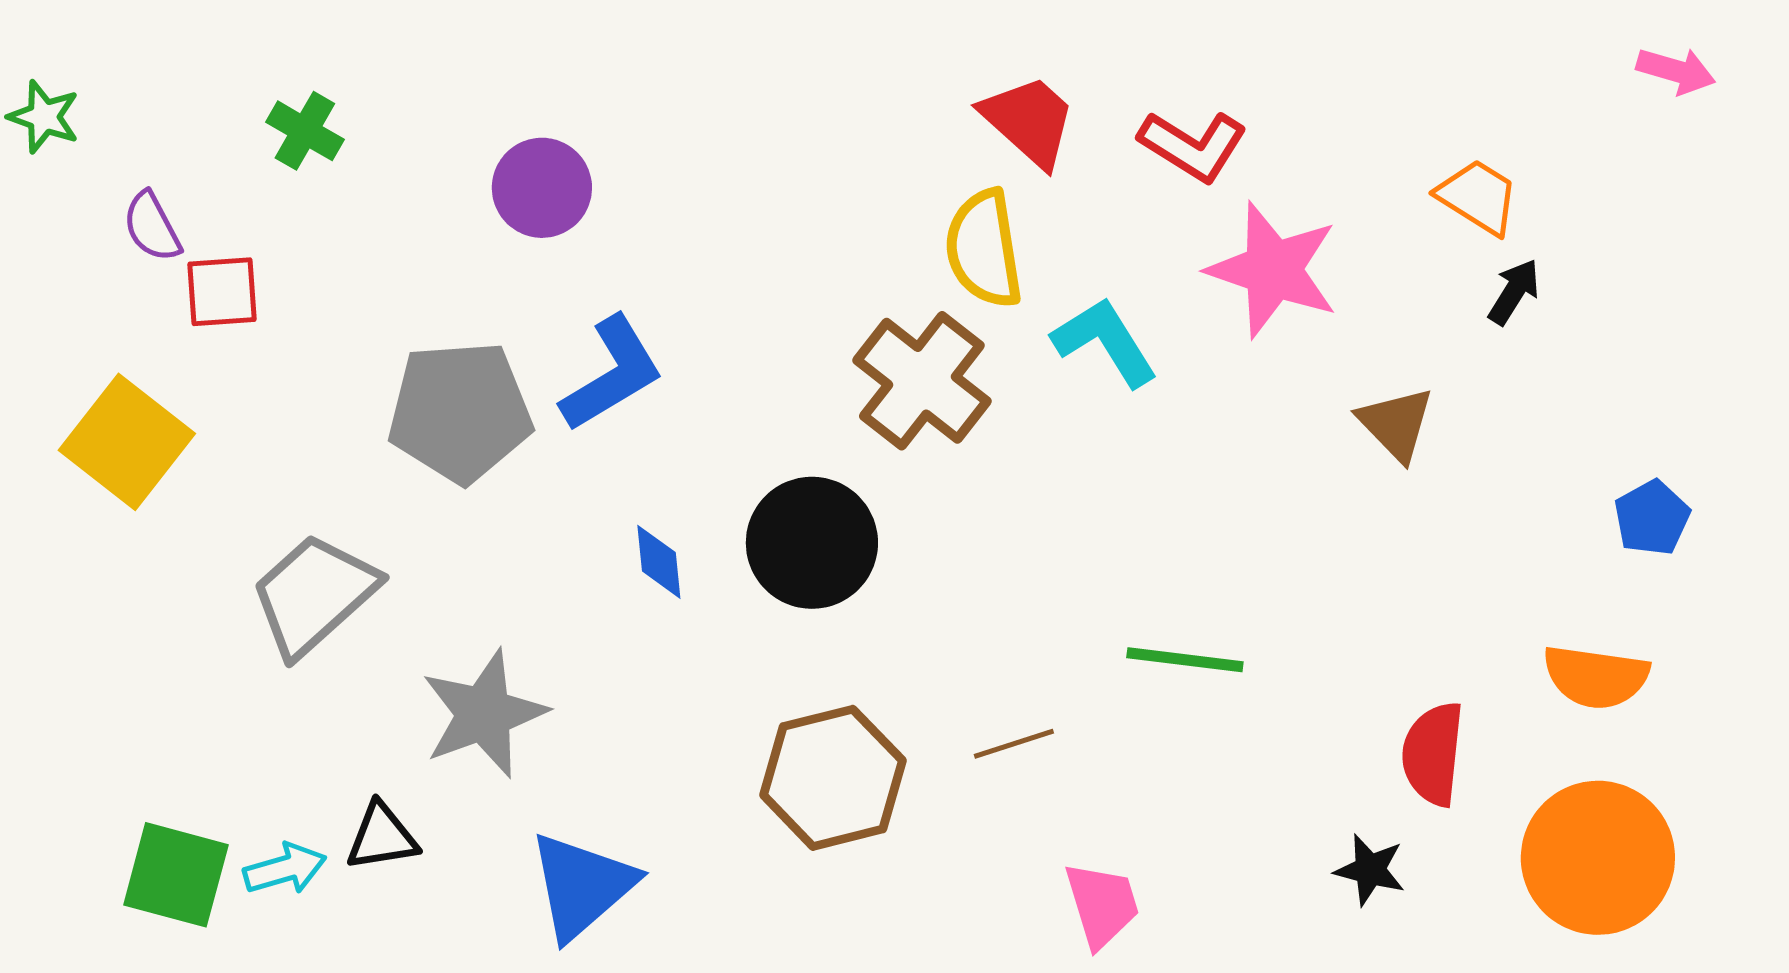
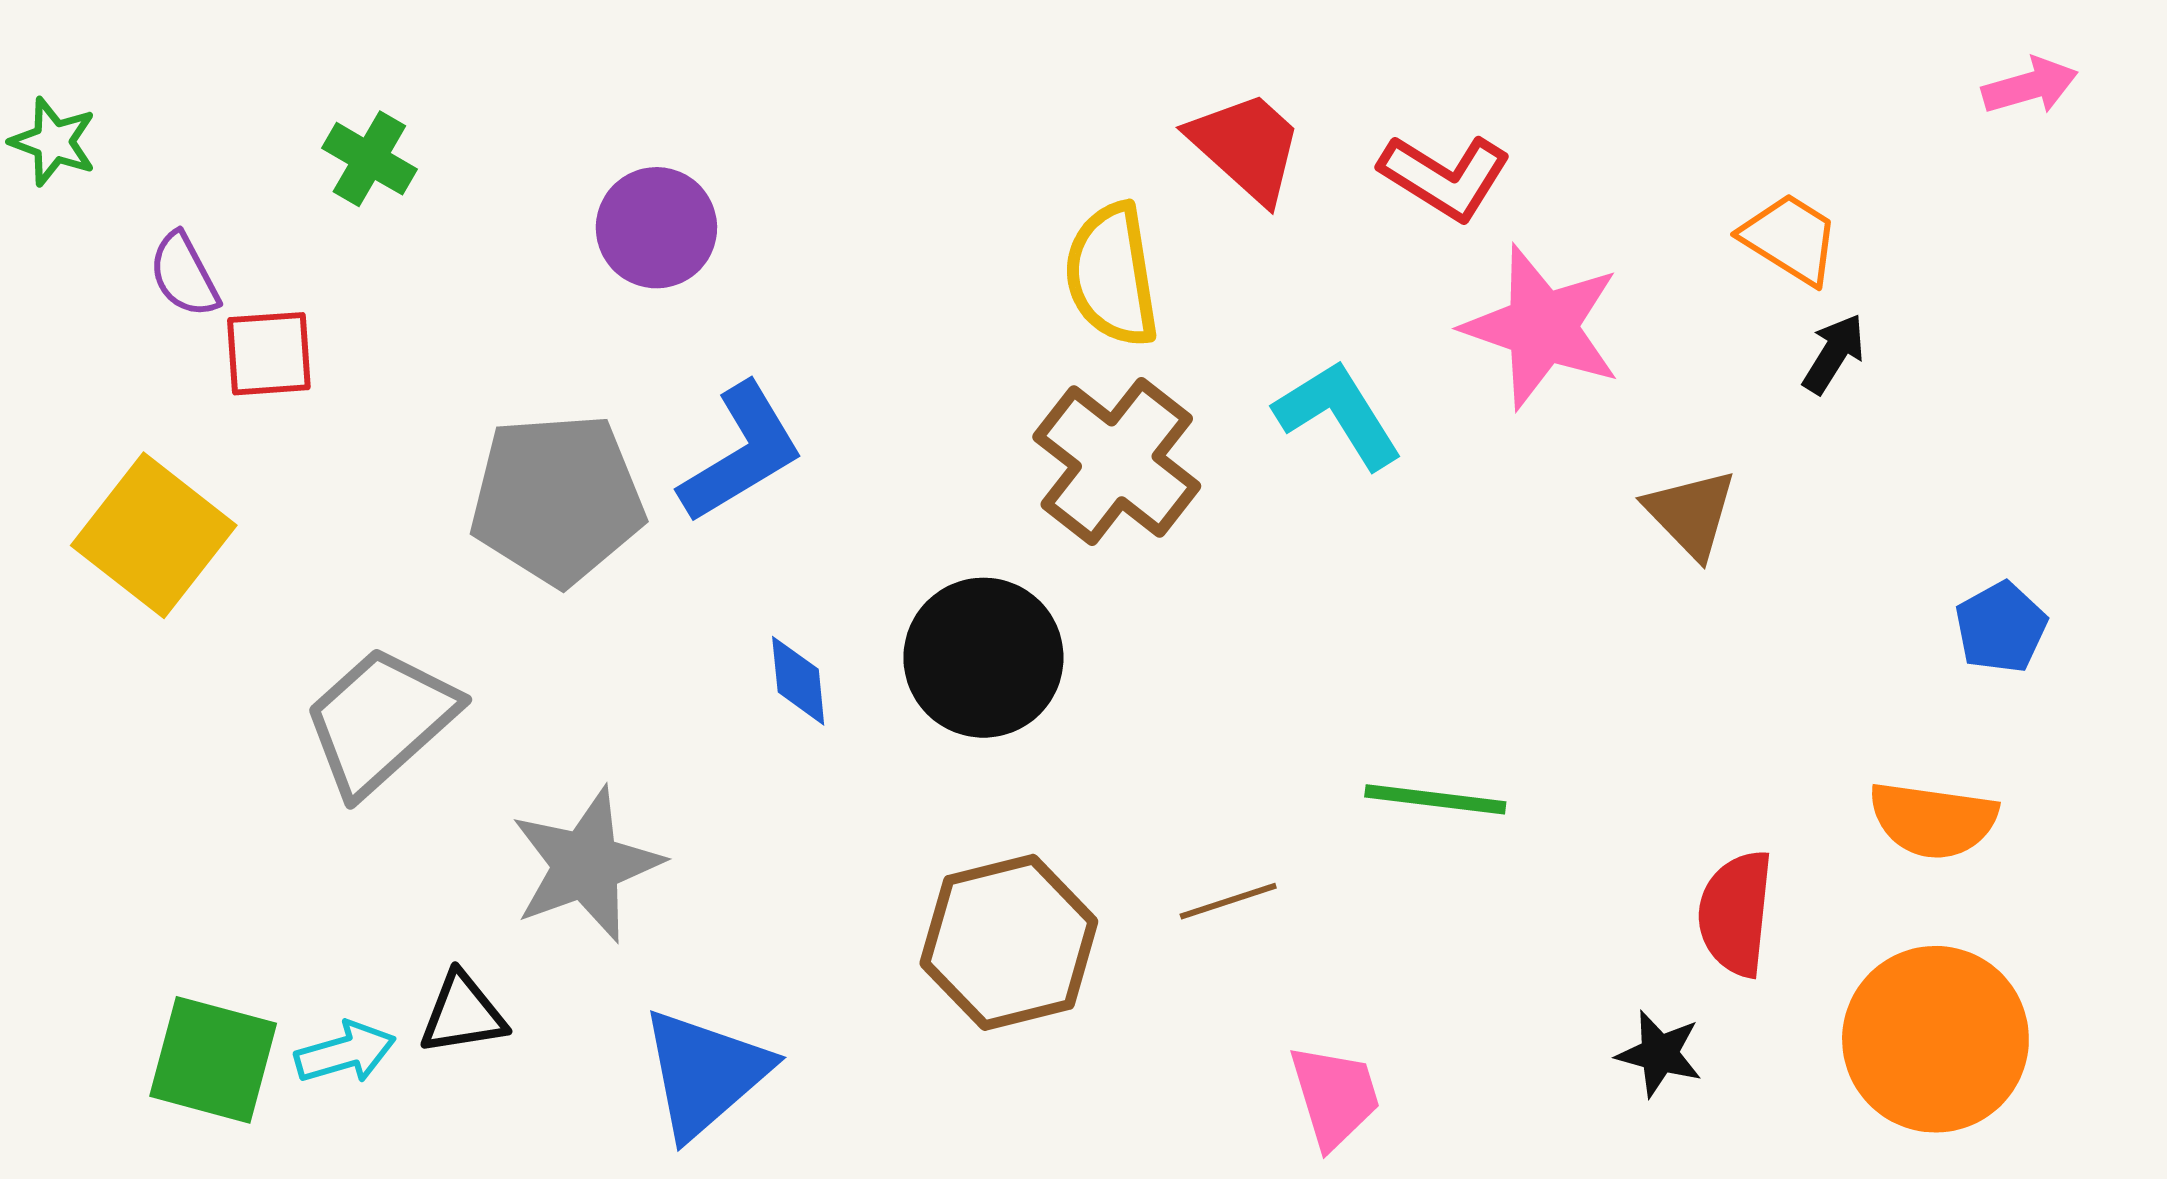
pink arrow: (1676, 71) -> (2030, 86), turned -32
yellow semicircle: (984, 249) -> (1112, 275), moved

